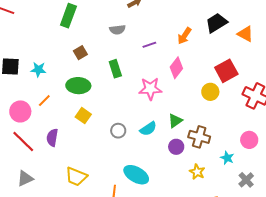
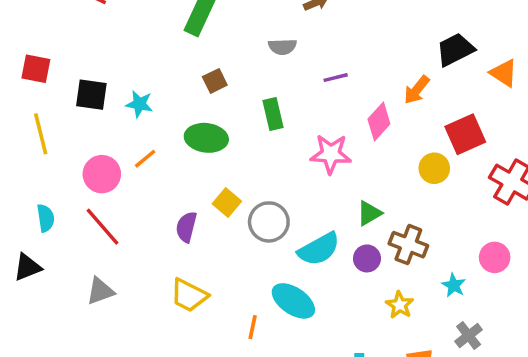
orange arrow: (184, 36) -> (417, 90), moved
yellow square: (83, 116) -> (227, 203), moved
cyan semicircle: (148, 129) -> (319, 249), moved, size x1.4
gray circle: (118, 131) -> (269, 222), size x1.5
purple semicircle: (52, 138) -> (186, 227), moved
gray cross: (246, 180) -> (469, 335), moved

